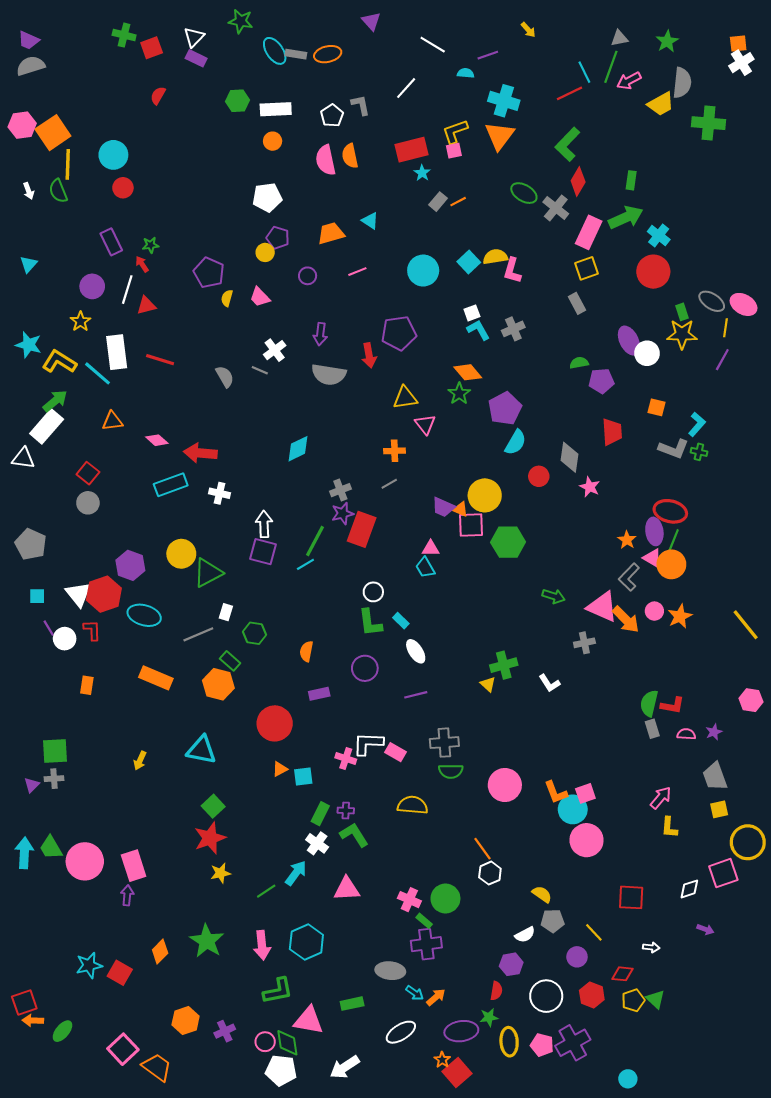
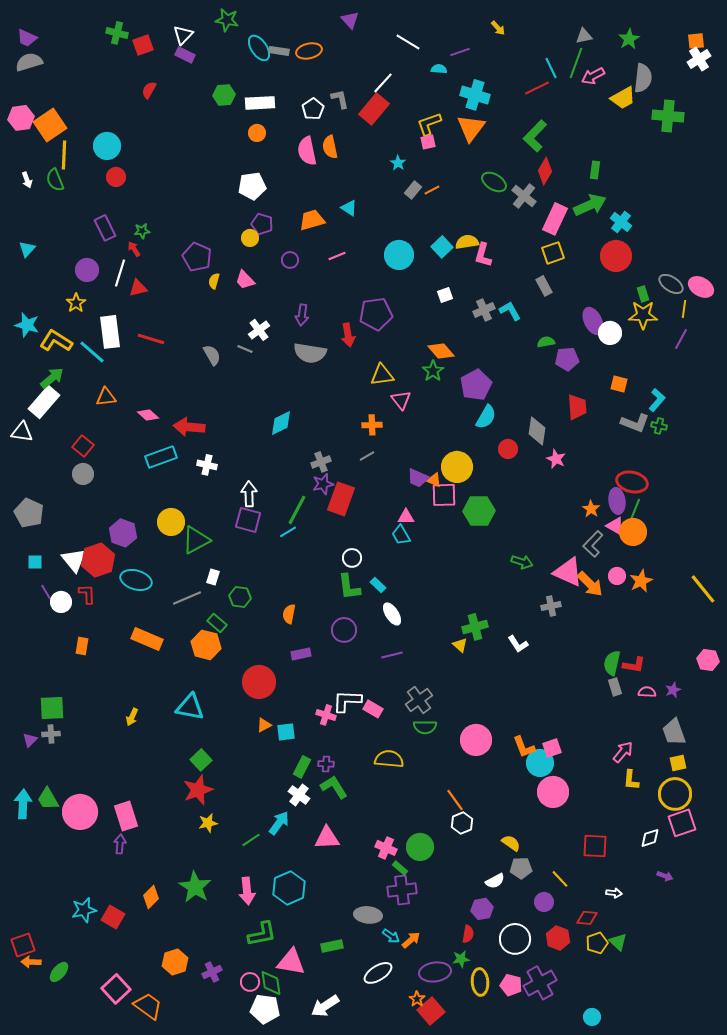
red rectangle: (411, 150) -> (374, 109), moved, turned -36
cyan L-shape: (478, 330) -> (510, 311), moved
gray cross: (444, 743) -> (419, 700), turned -32
yellow circle: (748, 842) -> (675, 794), moved

